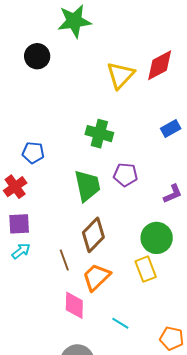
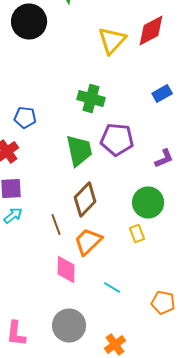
black circle: (37, 56) -> (29, 22), size x1.4
purple pentagon: (125, 175) -> (117, 140), size x1.4
yellow rectangle: (146, 269) -> (137, 234), size x0.7

